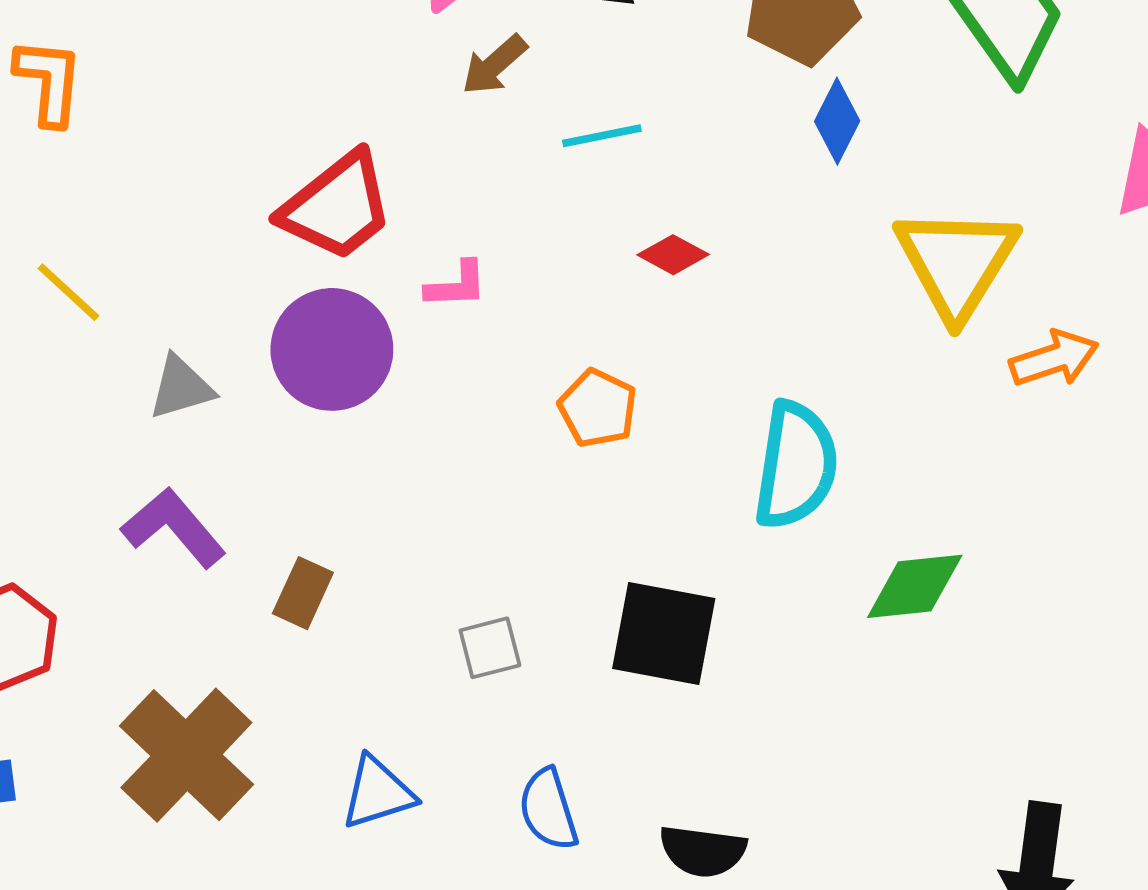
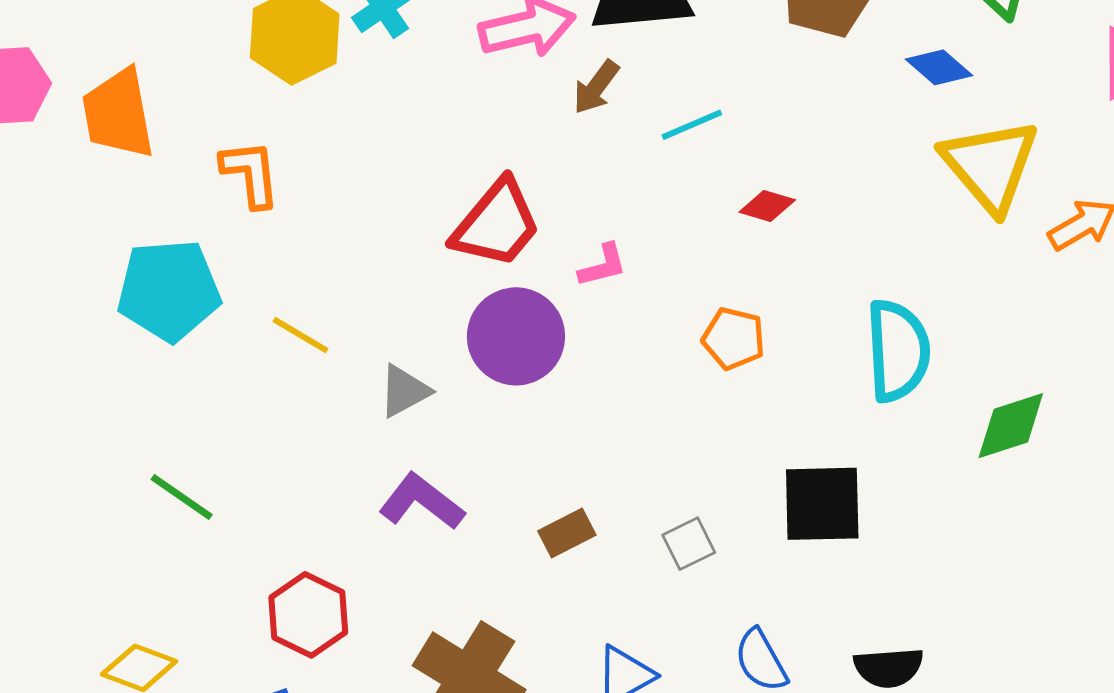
blue diamond: (837, 121) -> (939, 67), moved, turned -64
brown rectangle: (303, 593) -> (567, 533), moved, turned 50

